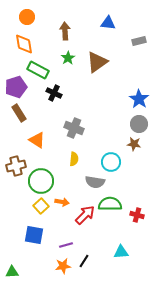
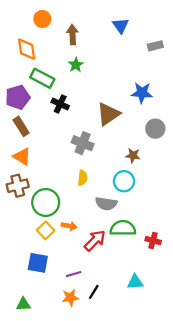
orange circle: (27, 17) -> (42, 19), moved
blue triangle: (108, 23) -> (121, 26), turned 49
brown triangle: (97, 62) -> (108, 114), moved
blue star: (139, 99) -> (142, 93), moved, turned -30
gray circle: (139, 124) -> (155, 129), moved
orange triangle: (37, 140) -> (22, 157), moved
brown star: (134, 144) -> (133, 155), moved
green triangle: (12, 272) -> (23, 304), moved

